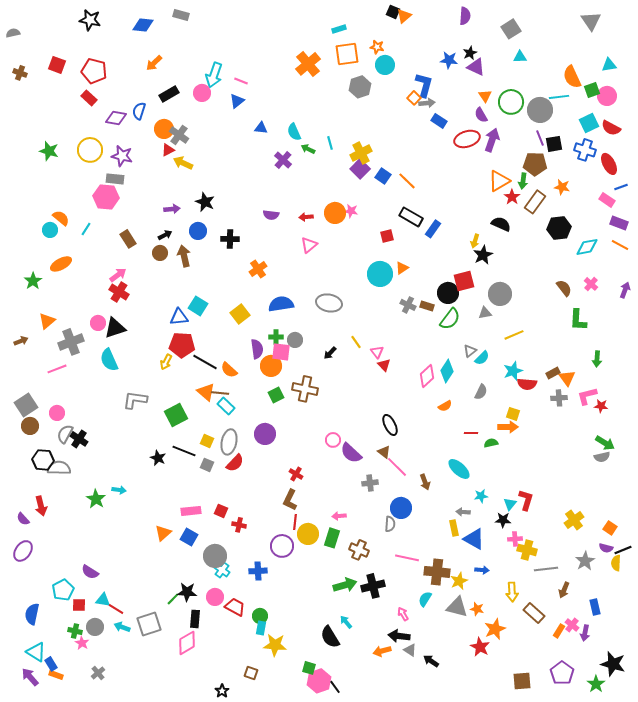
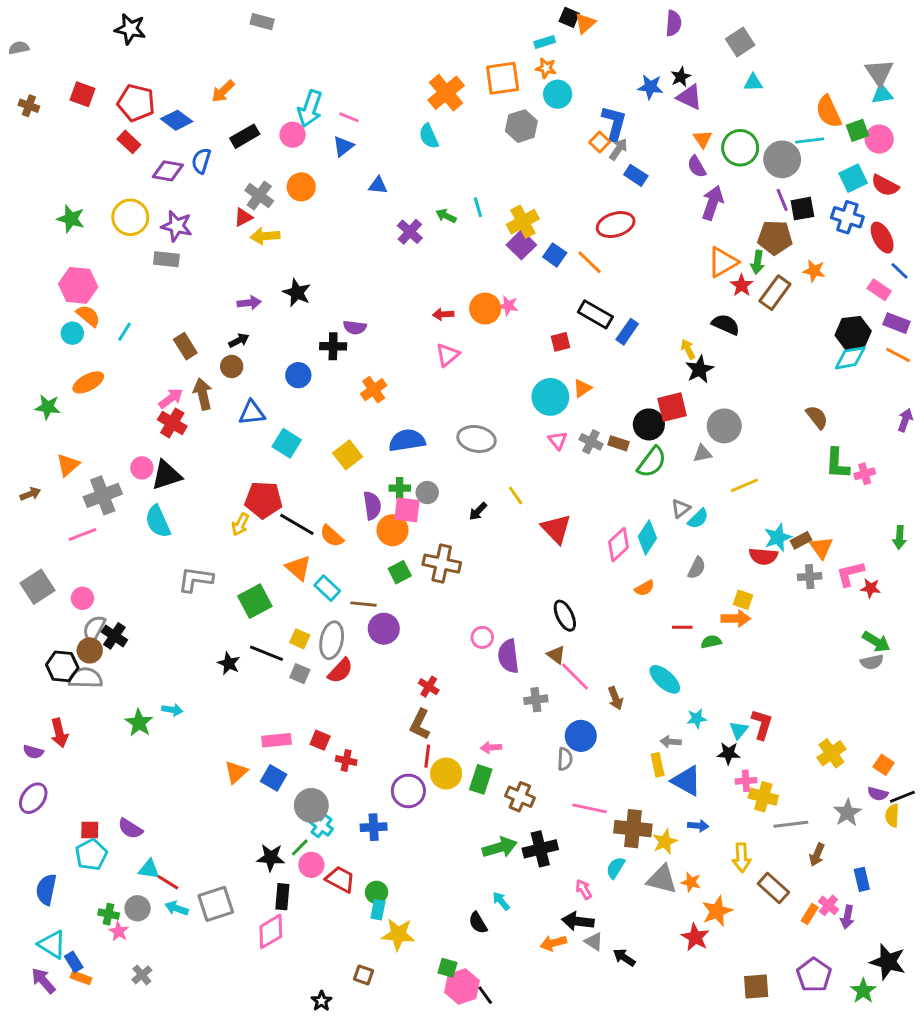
gray triangle: (591, 21) -> (879, 72), moved
blue diamond: (143, 25) -> (177, 120), moved, turned 30
cyan rectangle: (339, 29) -> (545, 42), moved
gray arrow: (427, 103) -> (618, 149), turned -49
orange circle: (164, 129) -> (301, 187), moved
cyan semicircle: (294, 132) -> (429, 136), moved
red ellipse: (467, 139) -> (616, 225), moved
yellow arrow: (183, 163) -> (265, 236), turned -30
blue line: (621, 187) -> (899, 271), turned 64
pink hexagon: (106, 197) -> (78, 285), moved
purple semicircle: (271, 215) -> (355, 327), moved
black hexagon: (559, 228) -> (853, 333), moved
blue circle: (198, 231) -> (298, 375), moved
yellow arrow: (475, 241) -> (688, 349), turned 136
brown arrow: (184, 256) -> (203, 394), moved
green star: (33, 281) -> (48, 407), turned -30
pink cross: (591, 284) -> (865, 474), moved, turned 32
blue triangle: (179, 317) -> (252, 413), moved
pink triangle: (377, 352) -> (558, 440), moved
green arrow: (597, 359) -> (899, 537), moved
red triangle: (384, 365) -> (556, 529), size x1.6
cyan star: (513, 371) -> (778, 537), moved
brown line: (220, 393) -> (363, 604), moved
brown circle: (30, 426) -> (90, 650), moved
purple semicircle: (351, 453) -> (508, 656), turned 40
purple semicircle: (23, 519) -> (33, 752), turned -32
green line: (173, 599) -> (300, 847), moved
red square: (79, 605) -> (90, 830), moved
black semicircle: (330, 637) -> (478, 923), size x0.7

